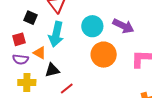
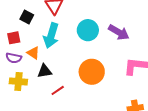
orange circle: (104, 55) -> (92, 72), moved

